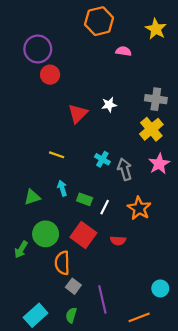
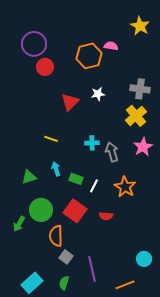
orange hexagon: (99, 21) -> (89, 56), moved
cyan cross: (102, 159) -> (92, 143), turned -32

